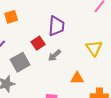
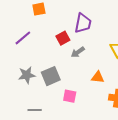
gray square: (20, 62) -> (51, 76), moved

